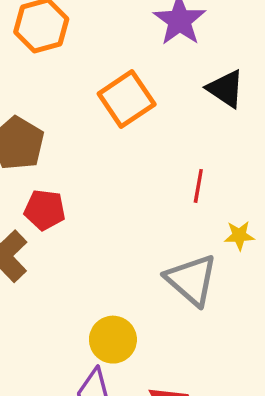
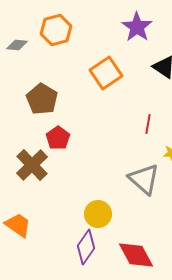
red pentagon: (45, 210) -> (58, 138), turned 30

